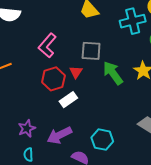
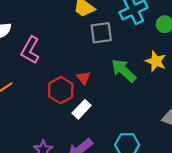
pink L-shape: (47, 45) -> (30, 50), moved
gray square: (91, 51) -> (101, 33), moved

